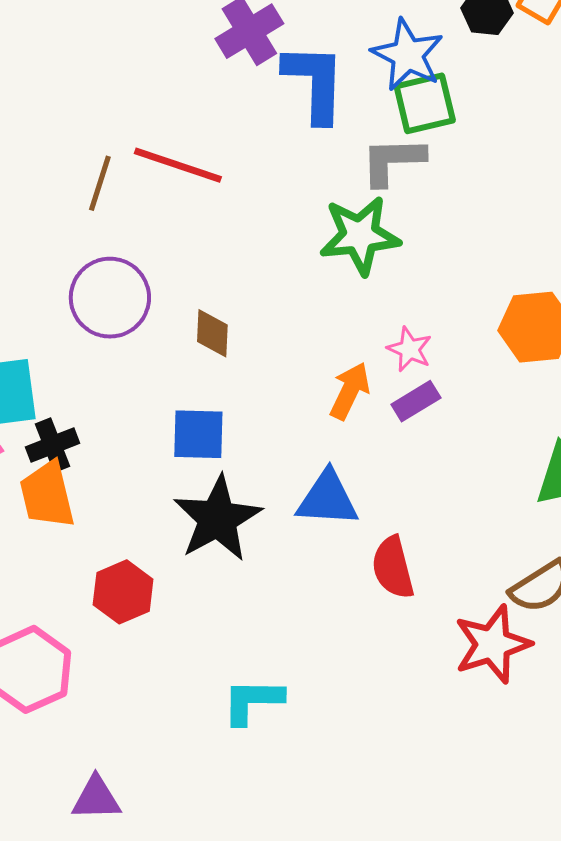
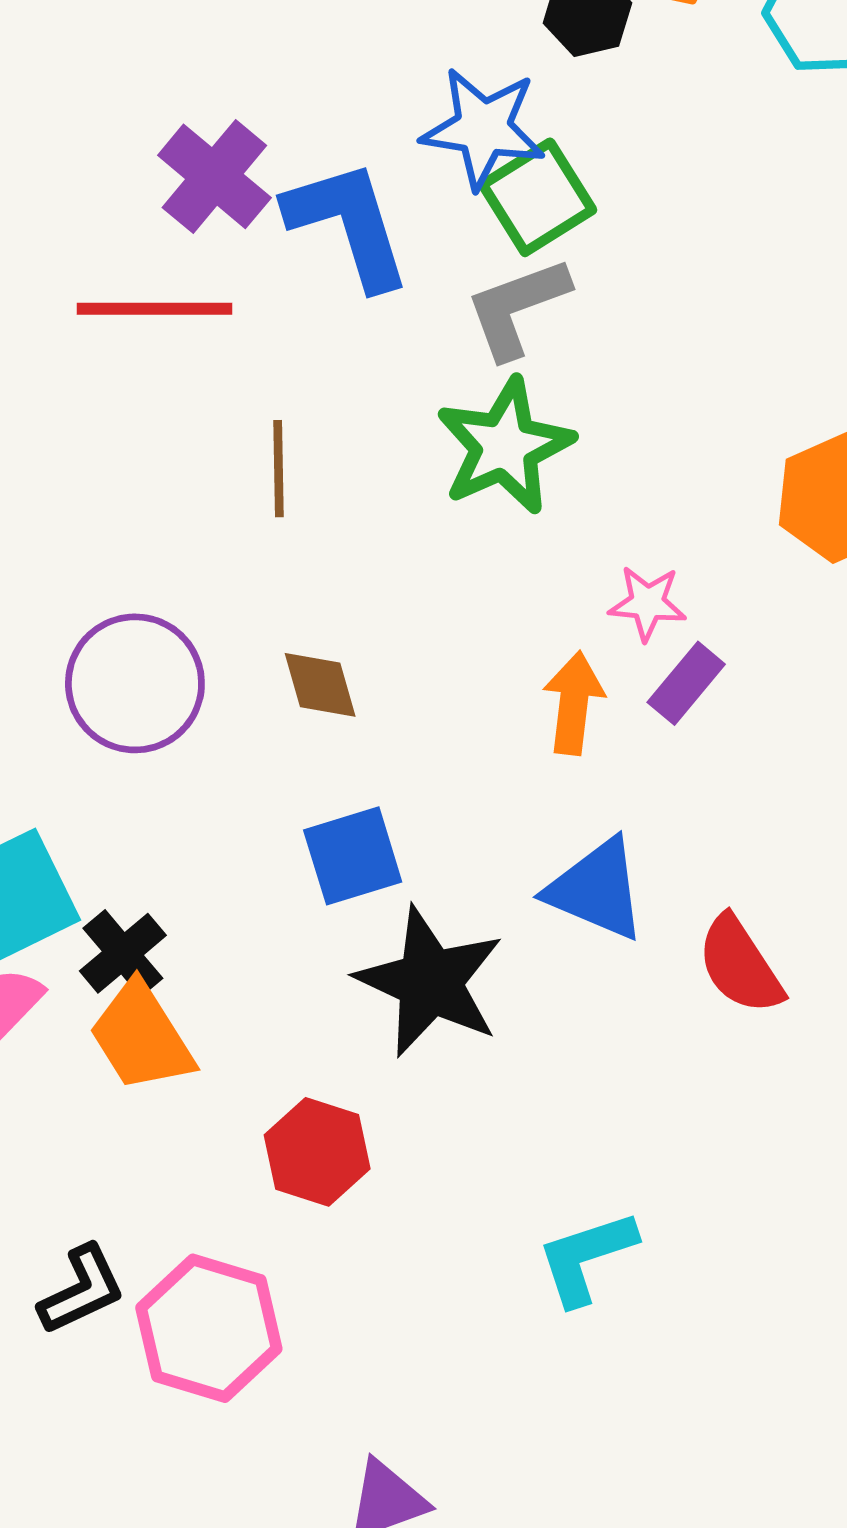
red line: (178, 165) -> (154, 309), moved
brown line: (100, 183) -> (279, 469), moved
blue triangle: (327, 499) -> (597, 889), turned 38

